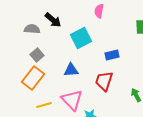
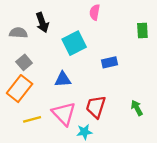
black arrow: (53, 20) -> (42, 23), turned 30
red trapezoid: (104, 81) -> (96, 107), moved

